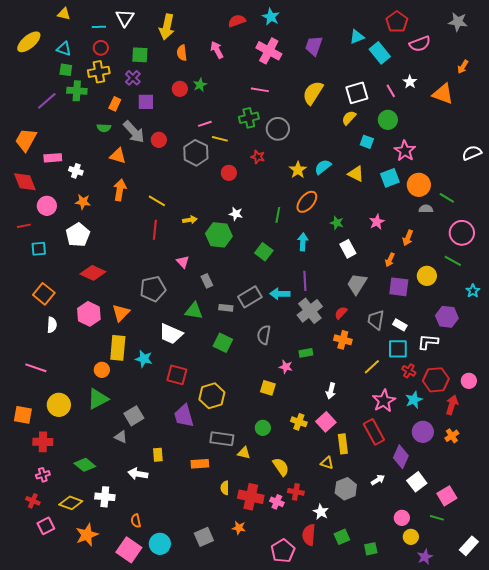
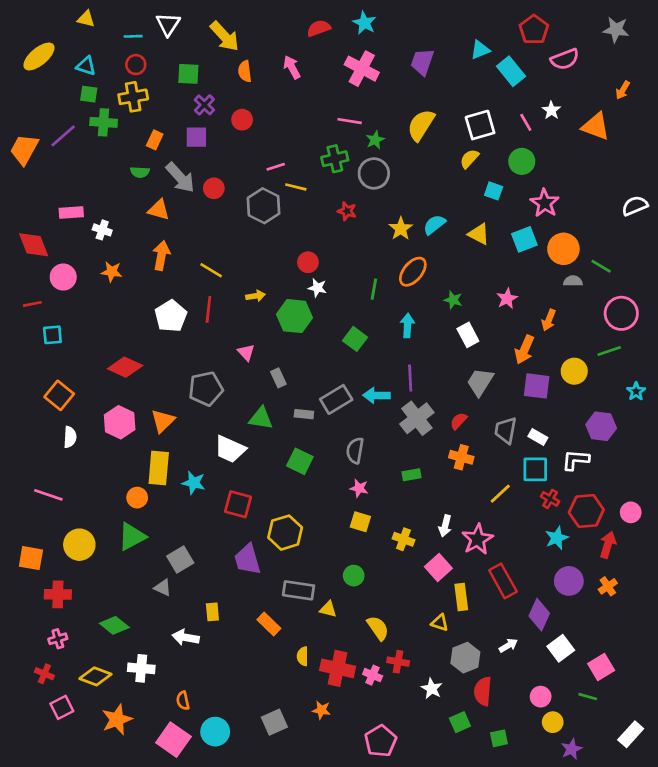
yellow arrow: (167, 27) -> (225, 36), turned -55
purple cross: (133, 78) -> (204, 105), moved
green star: (200, 85) -> (375, 140), moved
orange trapezoid: (26, 140) -> (24, 149), moved
red circle: (229, 173) -> (308, 262), moved
white pentagon: (78, 235) -> (171, 316), moved
orange arrow: (390, 260) -> (524, 350), size x1.5
green line: (453, 261) -> (609, 351), turned -48
pink star: (286, 367) -> (359, 488), moved
pink star: (384, 401) -> (477, 539), moved
yellow cross: (299, 422) -> (403, 539), moved
orange rectangle: (200, 464) -> (269, 624), turned 48
red semicircle: (309, 535) -> (483, 691), moved

